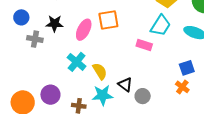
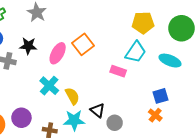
orange square: (108, 20) -> (83, 44), turned -30

